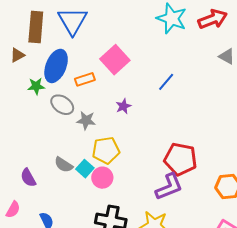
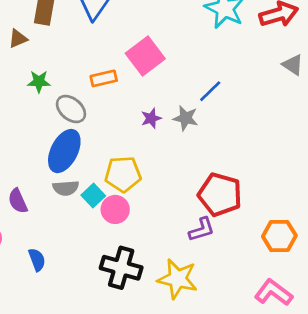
blue ellipse: (56, 66) -> (64, 151), moved
gray star: (86, 120) -> (186, 118), moved
gray semicircle: (64, 165) -> (66, 188), turned -42
purple L-shape: (169, 187) -> (202, 229), size x0.7

